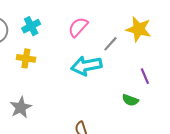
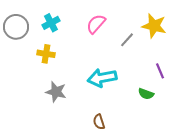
cyan arrow: (86, 66) -> (102, 78), moved
gray star: (21, 107) -> (56, 92), moved, turned -30

